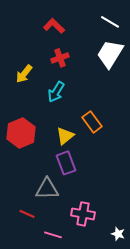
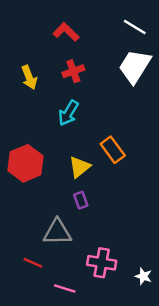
yellow arrow: (24, 74) -> (29, 77), moved, turned -60
purple rectangle: (66, 163) -> (81, 200), size x0.6
white star: (118, 234) -> (143, 276), moved

